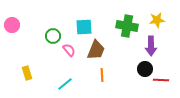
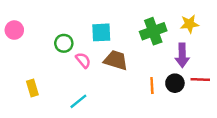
green cross: (127, 26) -> (153, 31), turned -30
brown trapezoid: (96, 50) -> (116, 60), turned -95
orange line: (102, 75) -> (152, 86), moved
red line: (161, 80) -> (200, 80), moved

